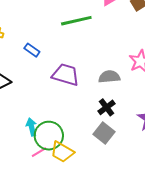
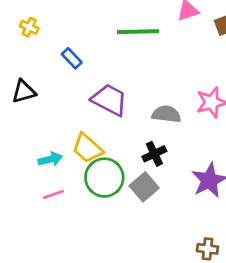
cyan arrow: (31, 127) -> (50, 159), turned 78
green circle: (49, 136) -> (104, 178), moved
yellow trapezoid: (62, 152) -> (87, 148), moved

